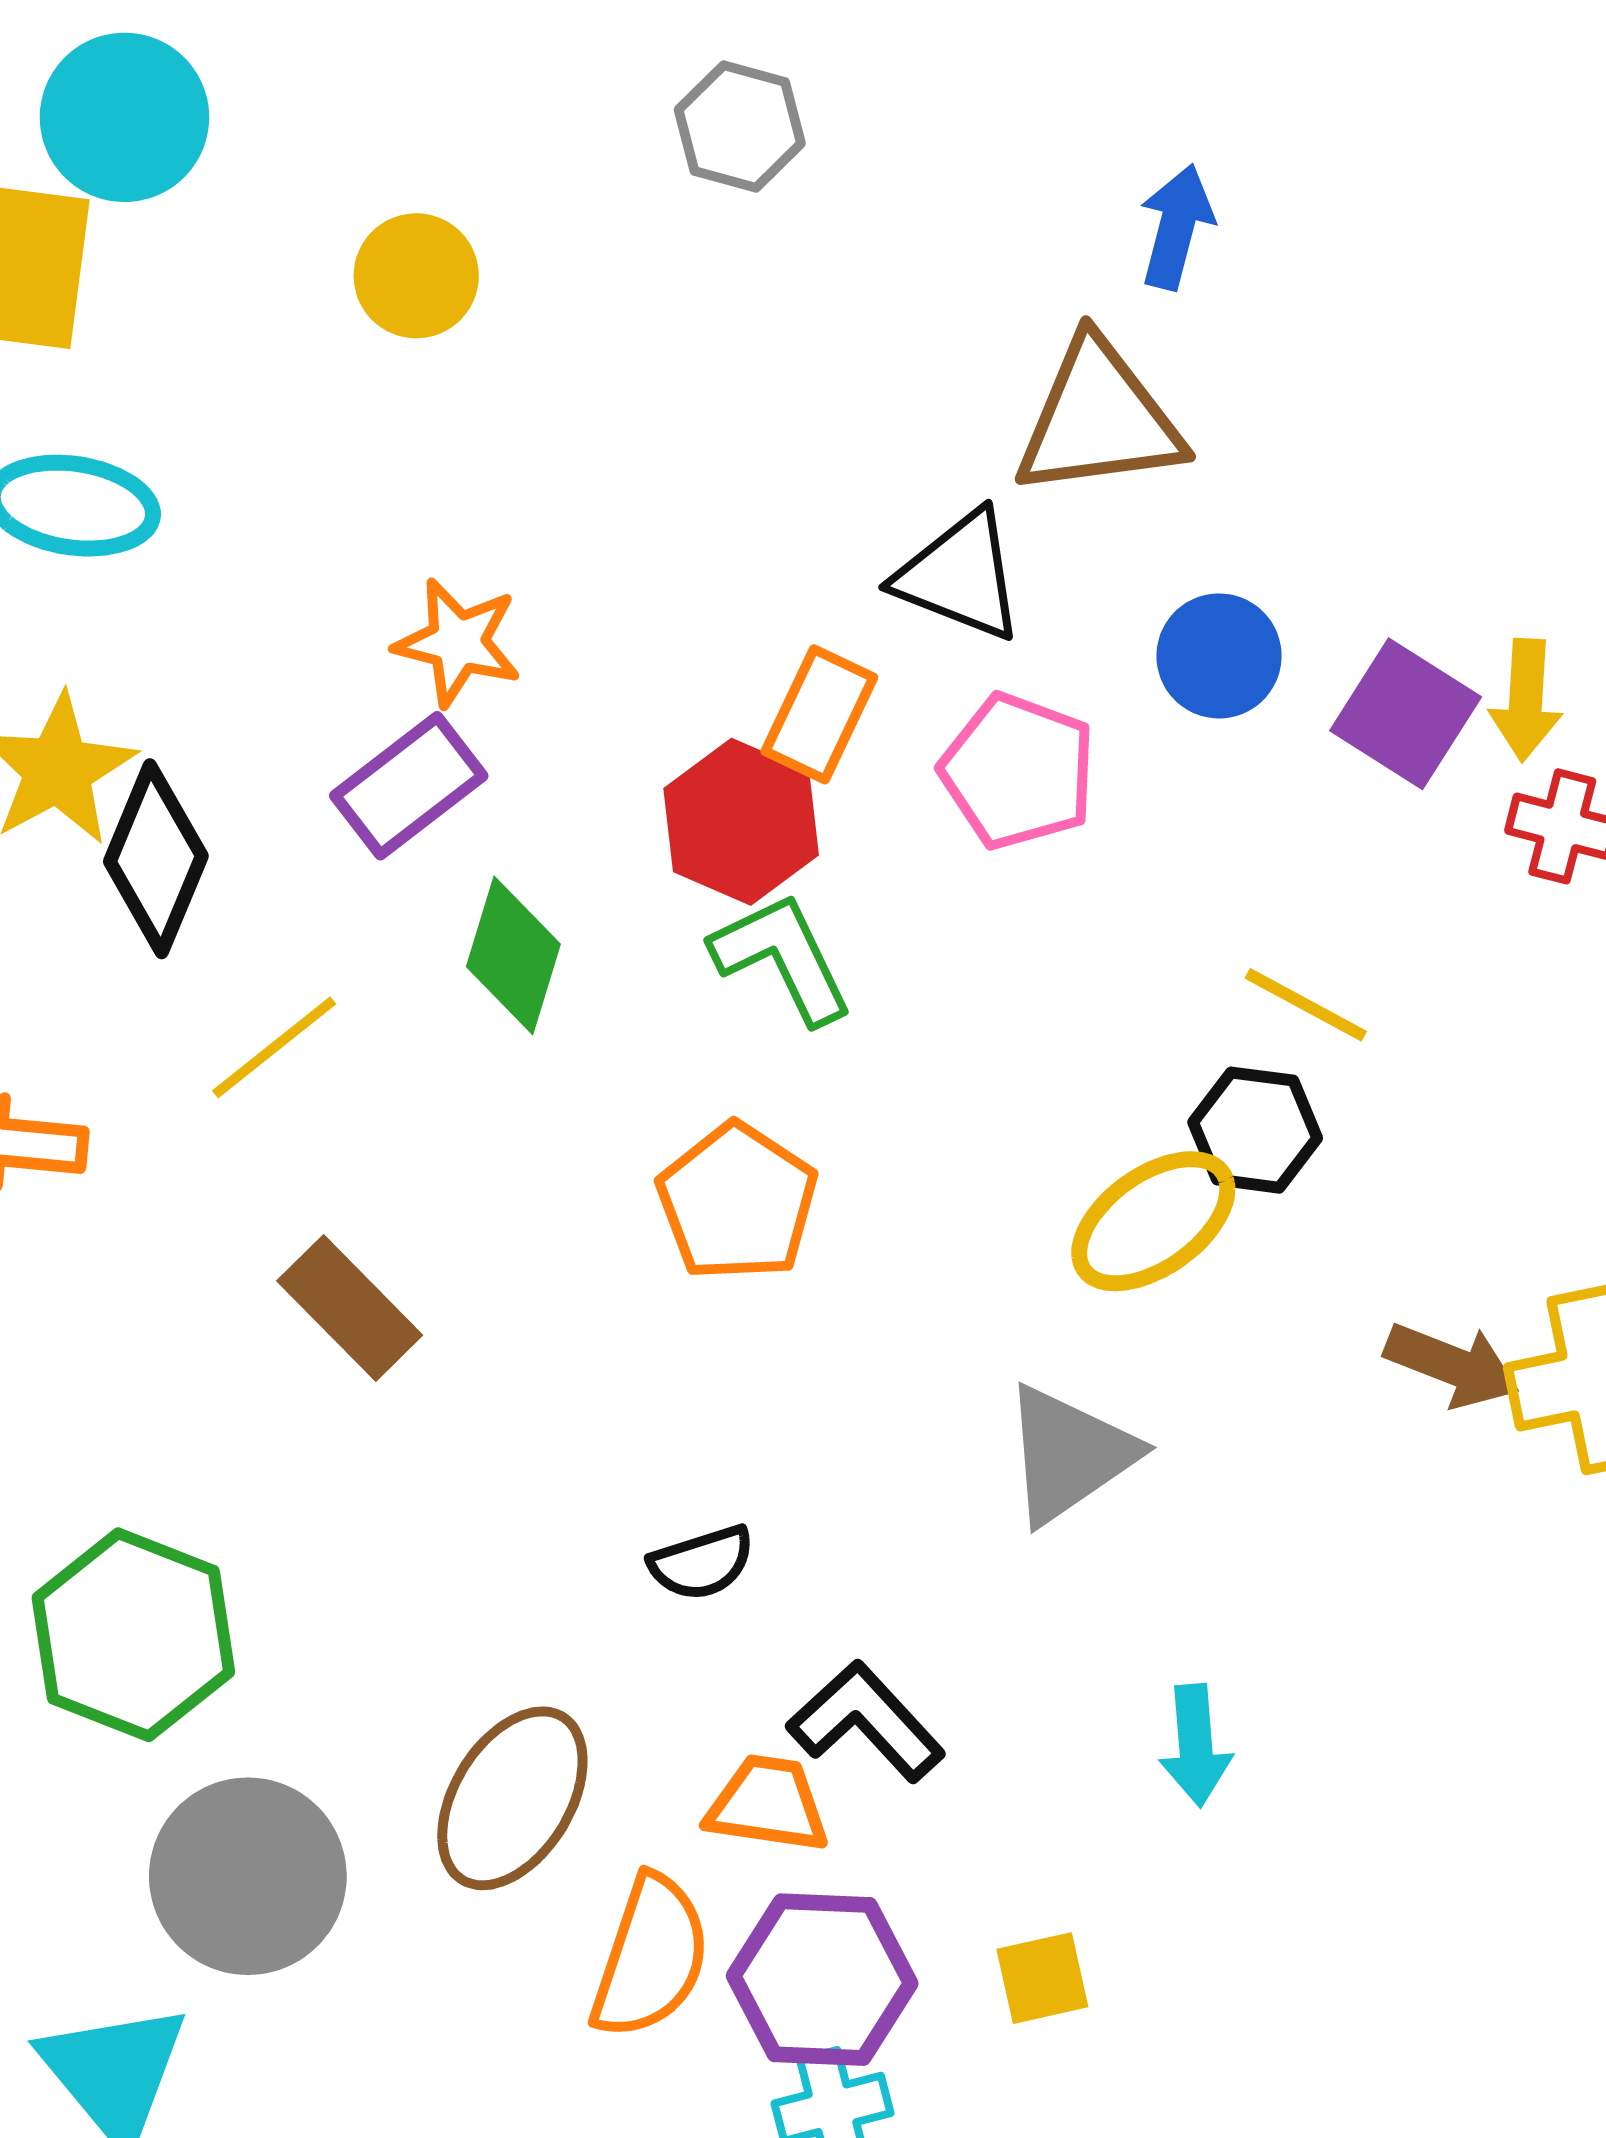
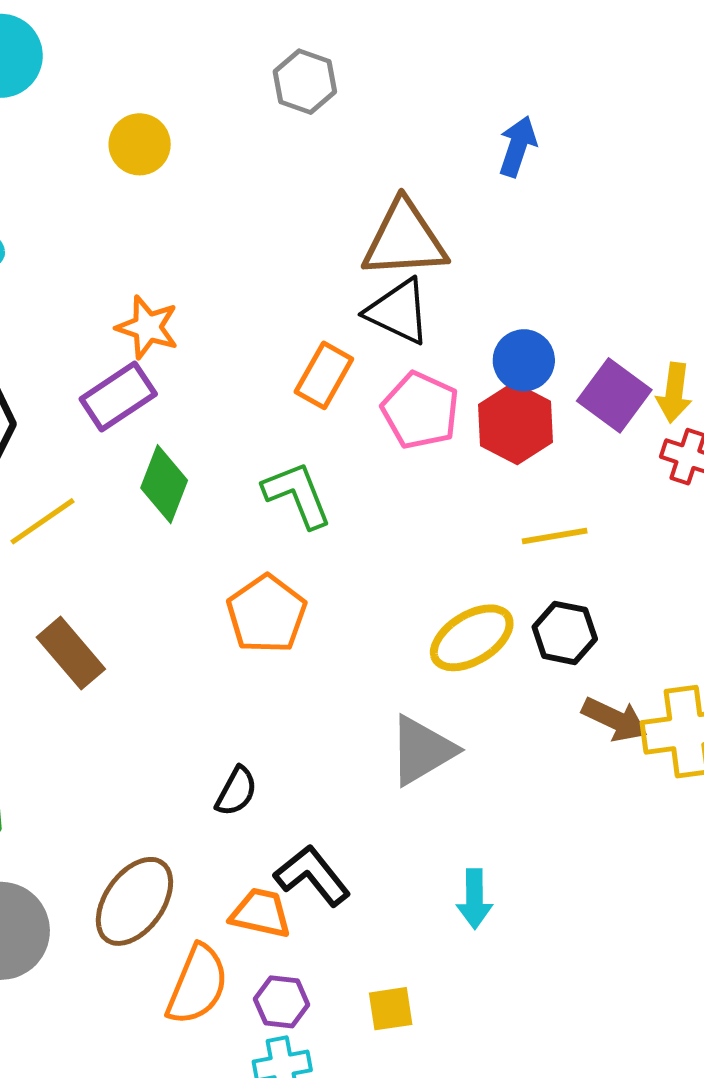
brown triangle: (1099, 419) -> (405, 240), moved
red hexagon: (741, 822) -> (515, 423), moved
yellow line: (1306, 1005) -> (555, 536), turned -42
black hexagon: (1255, 1130) -> (565, 633), moved
black semicircle: (702, 1563) -> (236, 791), turned -48
purple hexagon: (822, 1980) -> (282, 1002), size x0.6

